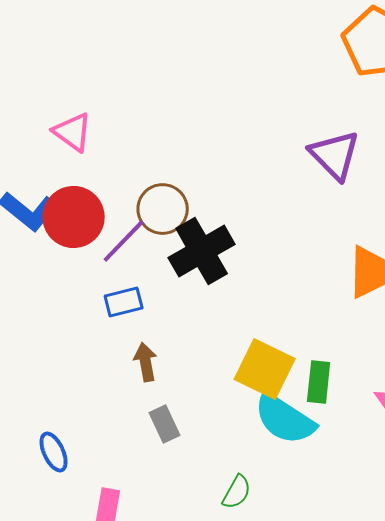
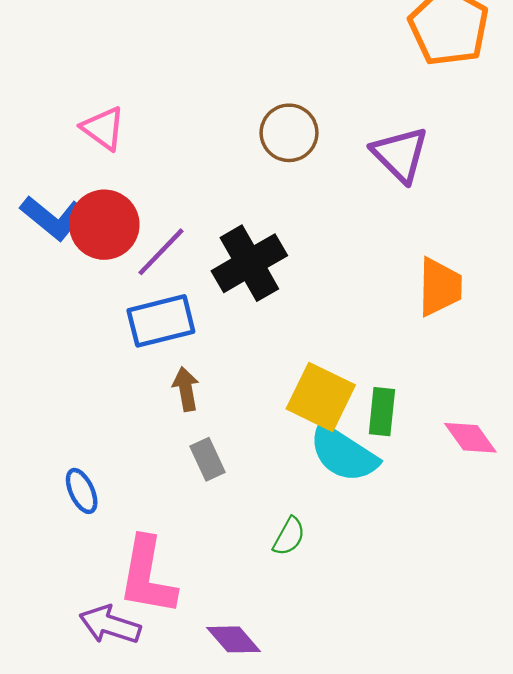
brown circle: (163, 209) -> (289, 133), moved
blue rectangle: (124, 302) -> (161, 321), size x1.5

